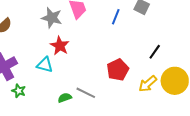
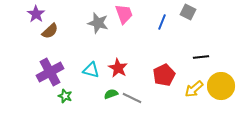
red star: (60, 46) -> (118, 68), moved
black line: (155, 52) -> (201, 57), turned 49
green semicircle: (65, 98) -> (111, 94), moved

